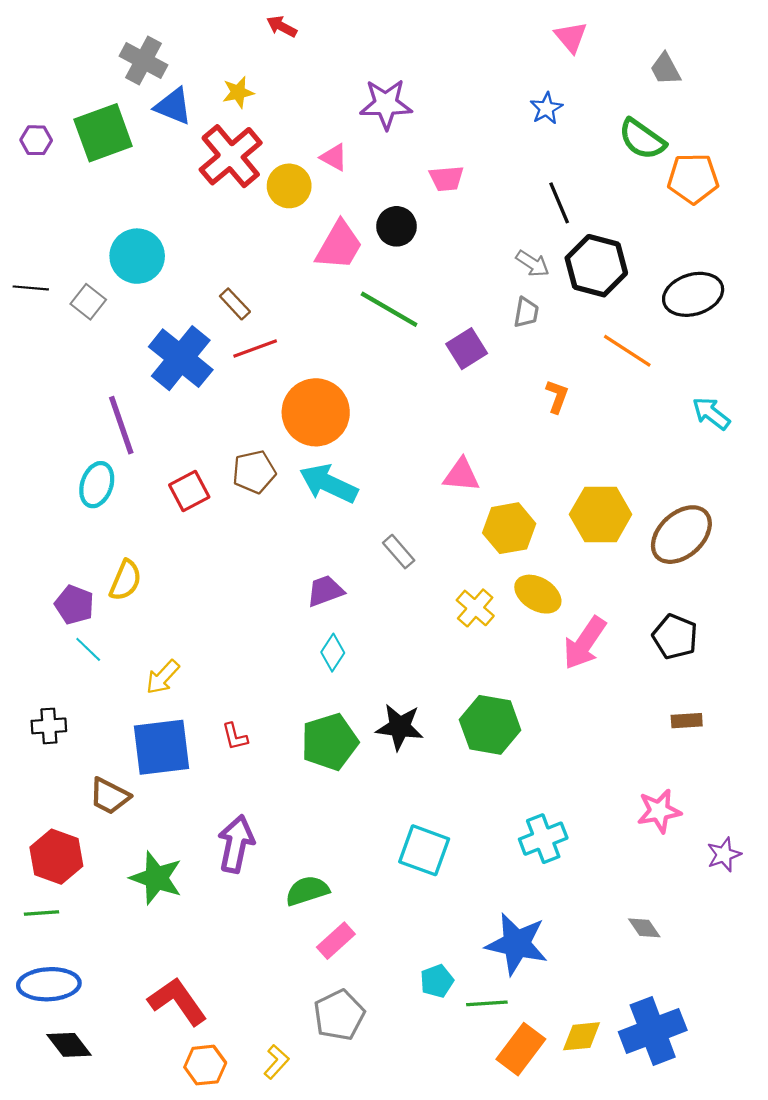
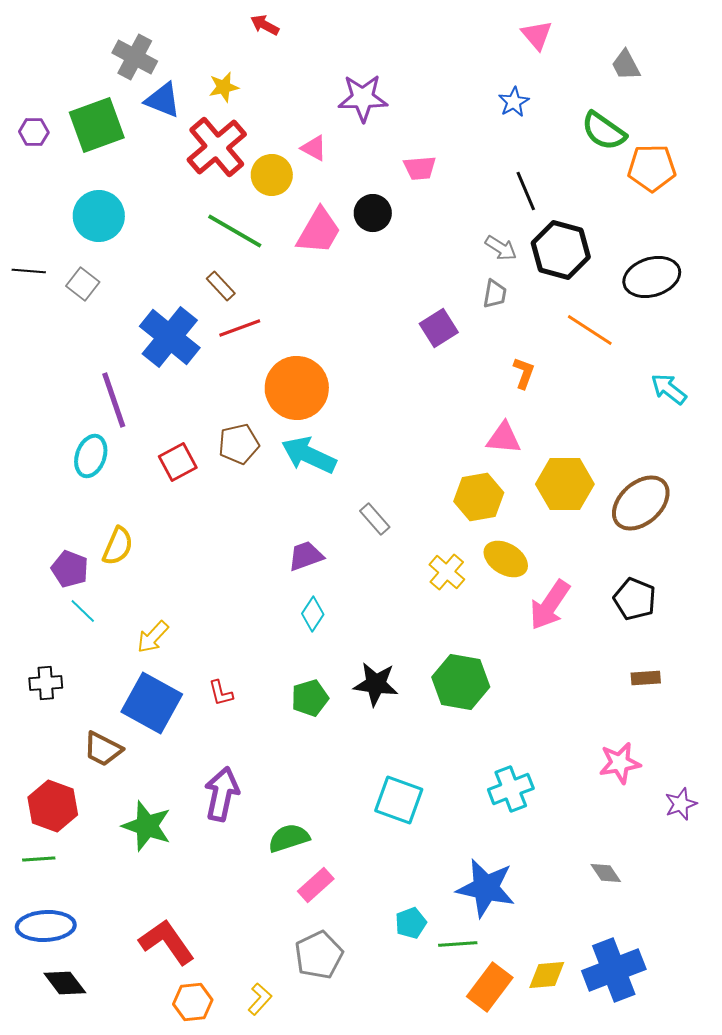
cyan circle: (137, 256) -> (99, 216), moved
green line: (389, 309) -> (235, 231), moved
pink triangle: (461, 475) -> (504, 438), moved
green pentagon: (330, 742) -> (310, 698), size x0.7
blue square: (162, 747) -> (152, 703), turned 36

